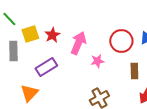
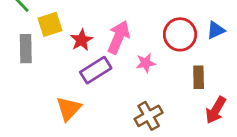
red star: (52, 35) -> (81, 40), moved
purple rectangle: (46, 67) -> (96, 70), moved
orange triangle: (29, 93) -> (69, 109), moved

